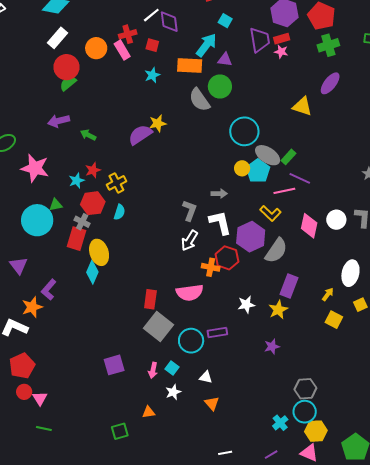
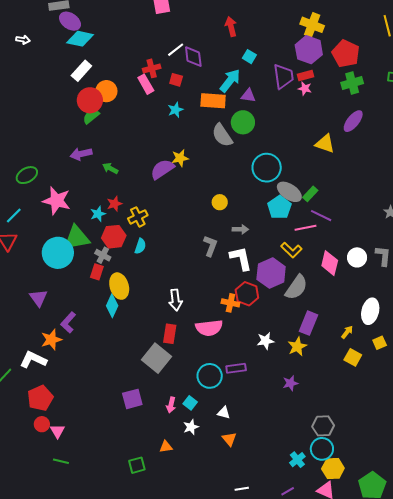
orange circle: (96, 48) -> (106, 91), moved
yellow circle: (242, 168) -> (220, 202), moved
green triangle: (56, 205) -> (77, 238), size x2.0
red rectangle: (77, 239) -> (97, 272), size x0.7
white arrow: (190, 241) -> (176, 300), moved, turned -40
gray square: (159, 327) -> (156, 358), moved

